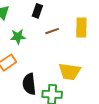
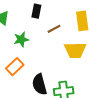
yellow trapezoid: (70, 72) -> (75, 50), moved

